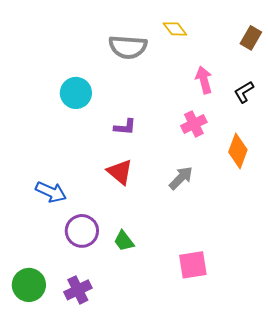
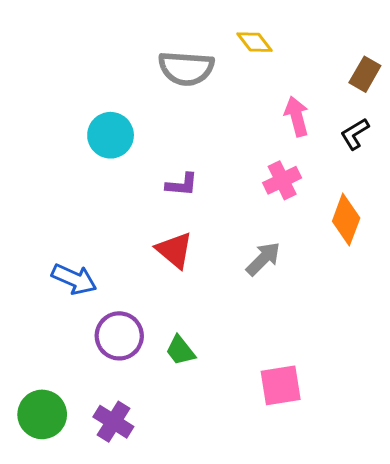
brown rectangle: (251, 38) -> (365, 74), moved
purple cross: (78, 290) -> (113, 422), turned -32

